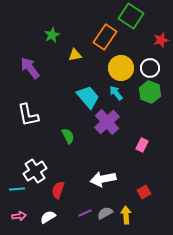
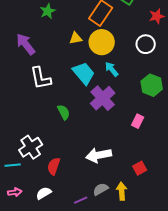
yellow triangle: (75, 55) -> (76, 38), moved
yellow circle: (121, 68) -> (102, 42), moved
green hexagon: (150, 92) -> (152, 85), moved
white L-shape: (28, 115) -> (41, 78), moved
purple line: (85, 213) -> (81, 200), moved

